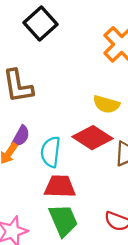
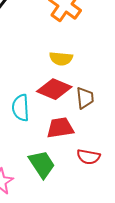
red trapezoid: (60, 186) -> (60, 128), moved

